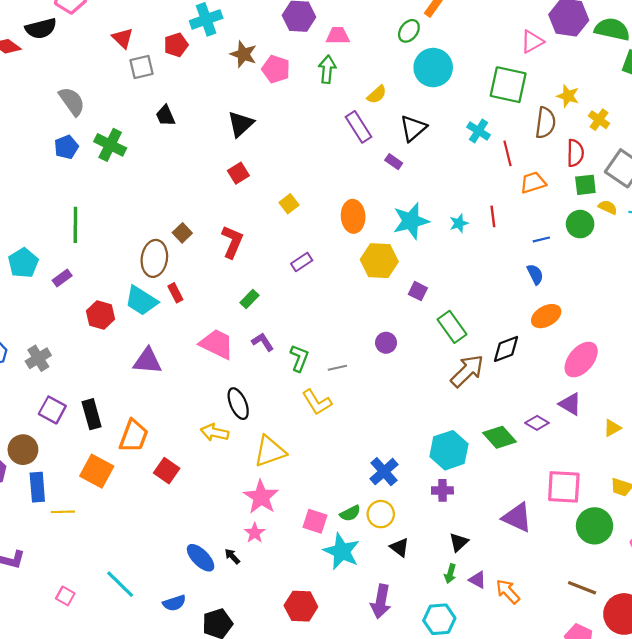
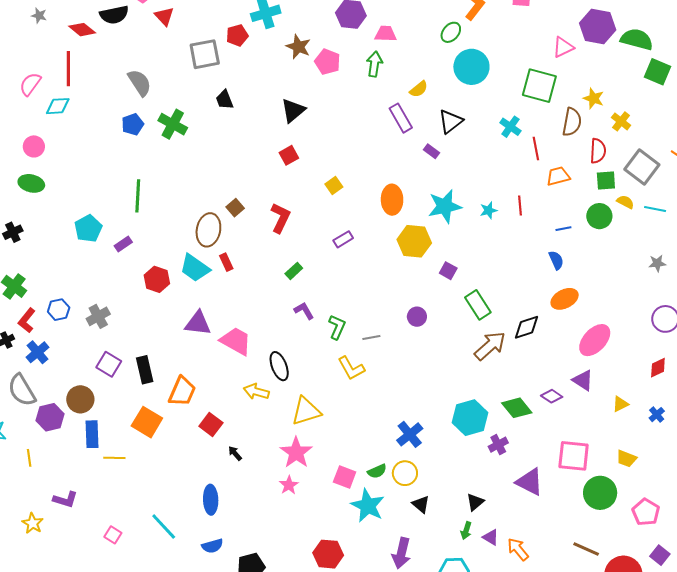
red triangle: (123, 38) -> (164, 16), moved
gray square: (142, 67) -> (205, 54), size x1.4
pink trapezoid: (217, 344) -> (236, 341), moved
purple cross: (442, 490) -> (498, 445), moved, turned -30
black arrow: (232, 556) -> (235, 453), moved
blue ellipse: (201, 558) -> (211, 500), moved, turned 40

